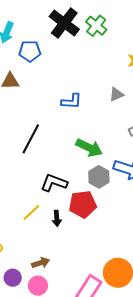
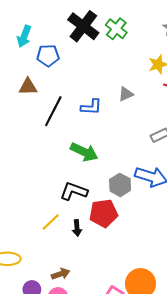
gray triangle: (116, 94) -> (126, 94), moved
black line: (31, 139) -> (53, 111), moved
green arrow: (89, 148) -> (84, 152), moved

